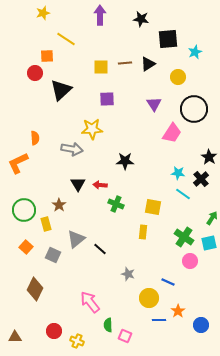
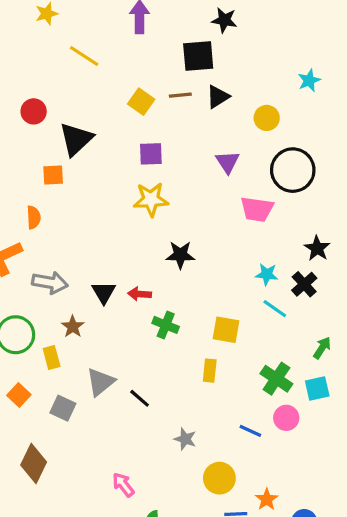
black star: (141, 19) -> (224, 20), moved
black square: (168, 39) -> (198, 56), moved
cyan star: (195, 52) -> (309, 80), moved
orange square: (47, 56) -> (53, 175), moved
yellow square: (101, 67) -> (141, 102), turned 35
yellow star: (92, 129) -> (151, 199), moved
pink trapezoid: (172, 133) -> (257, 209), turned 65
gray arrow: (72, 149) -> (50, 283), moved
blue line: (168, 282) -> (250, 431), moved
pink arrow: (90, 302) -> (123, 485), size x0.7

